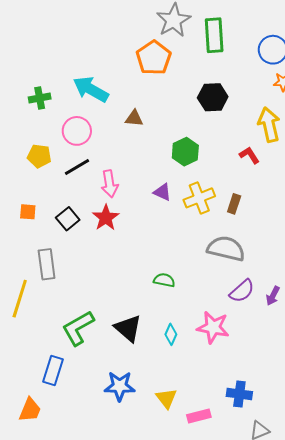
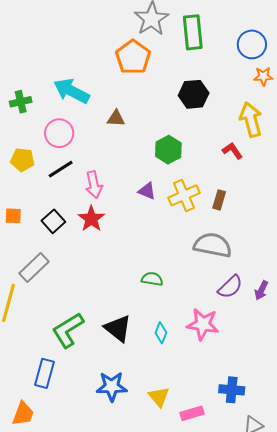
gray rectangle: (47, 264) -> (34, 268), turned 56

